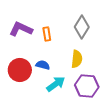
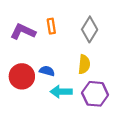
orange rectangle: (47, 34) -> (51, 26), moved
cyan arrow: (56, 84) -> (61, 92), turned -144

